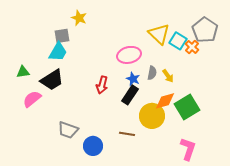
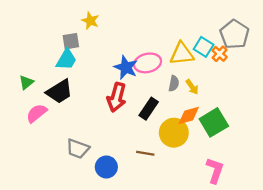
yellow triangle: (159, 34) -> (182, 54), moved, turned -50
green triangle: (23, 72) -> (26, 82), turned -32
blue star: (133, 79) -> (126, 67), moved, size x1.5
red arrow: (102, 85) -> (117, 97), size x1.4

